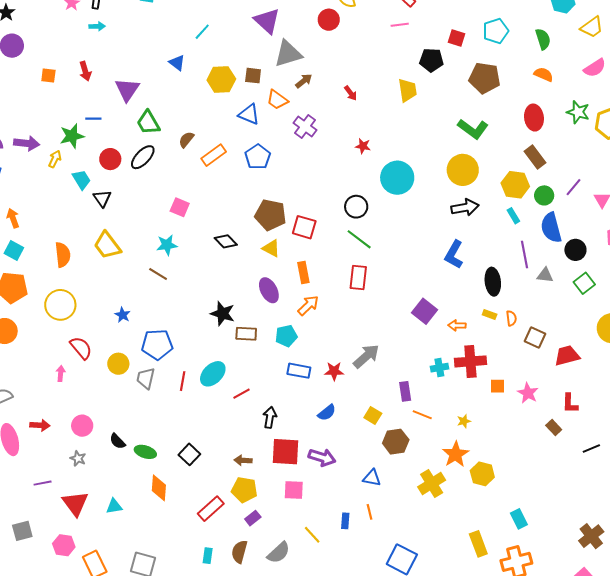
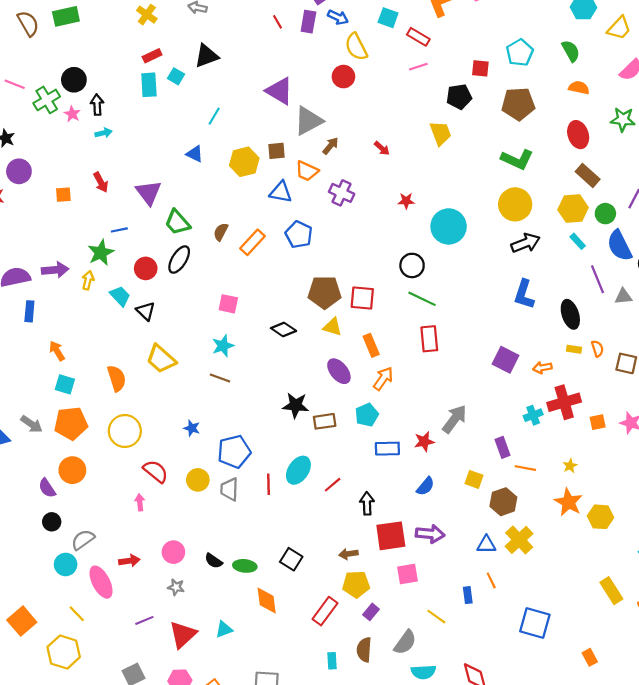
yellow cross: (432, 484) -> (519, 540), moved
red triangle: (75, 503) -> (183, 635), turned 36

